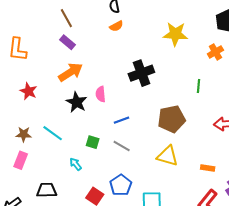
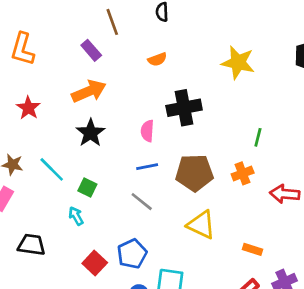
brown line: (66, 18) -> (112, 22), moved
orange semicircle: (116, 26) -> (157, 59), moved
orange cross: (215, 52) -> (243, 173), moved
pink semicircle: (101, 94) -> (147, 131), moved
brown pentagon: (172, 119) -> (194, 173), moved
green square: (93, 142) -> (87, 187), moved

